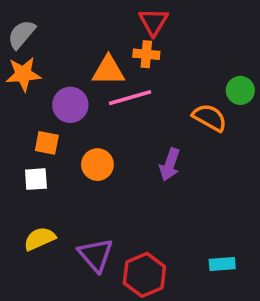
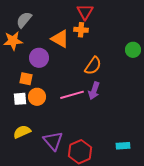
gray semicircle: (22, 34) -> (24, 20), moved
orange triangle: (108, 71) -> (60, 39), turned 30
pink line: (130, 98) -> (72, 95), moved
orange semicircle: (210, 118) -> (93, 66), moved, turned 96
orange circle: (97, 165) -> (37, 97), moved

